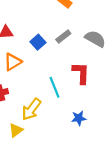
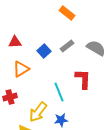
blue star: (79, 118) -> (61, 120), moved

